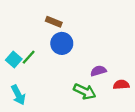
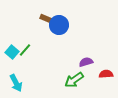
blue circle: (62, 43) -> (59, 25), moved
green arrow: (85, 91) -> (74, 80), turned 120

